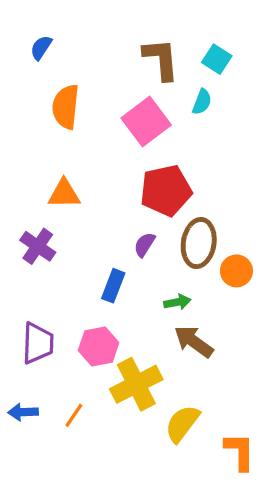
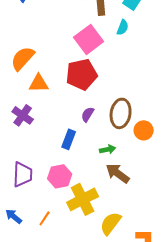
orange semicircle: (66, 107) -> (23, 58), moved, turned 36
red pentagon: (166, 190) -> (82, 74), moved
blue arrow: (23, 412) -> (14, 216), turned 42

